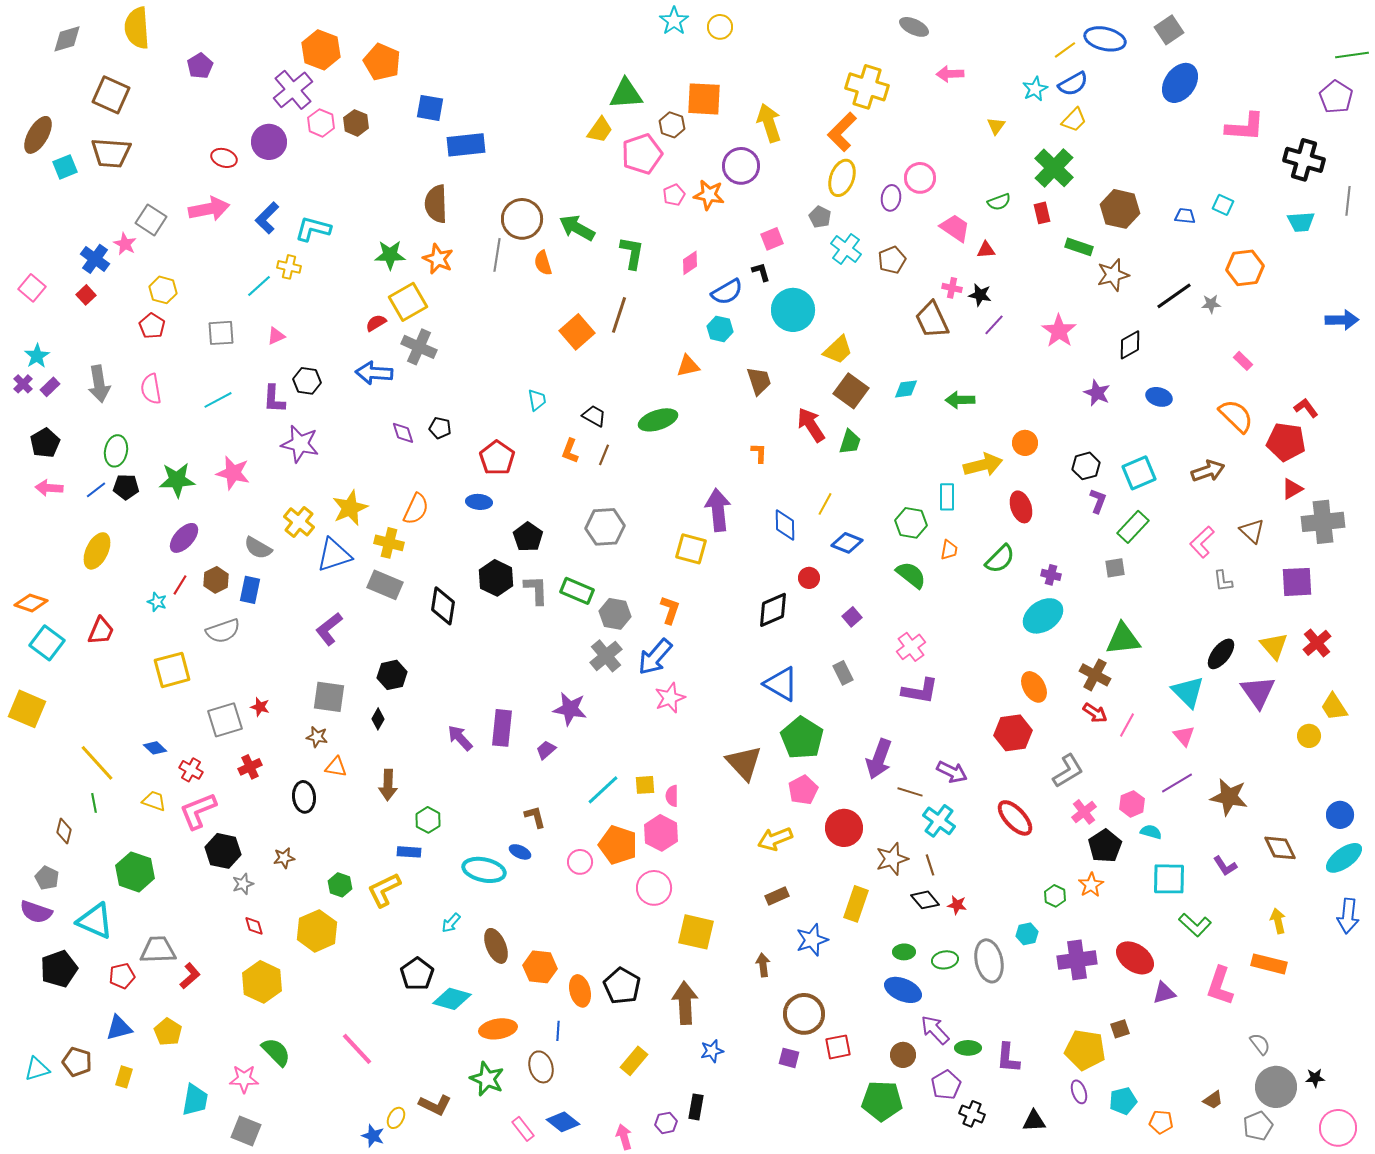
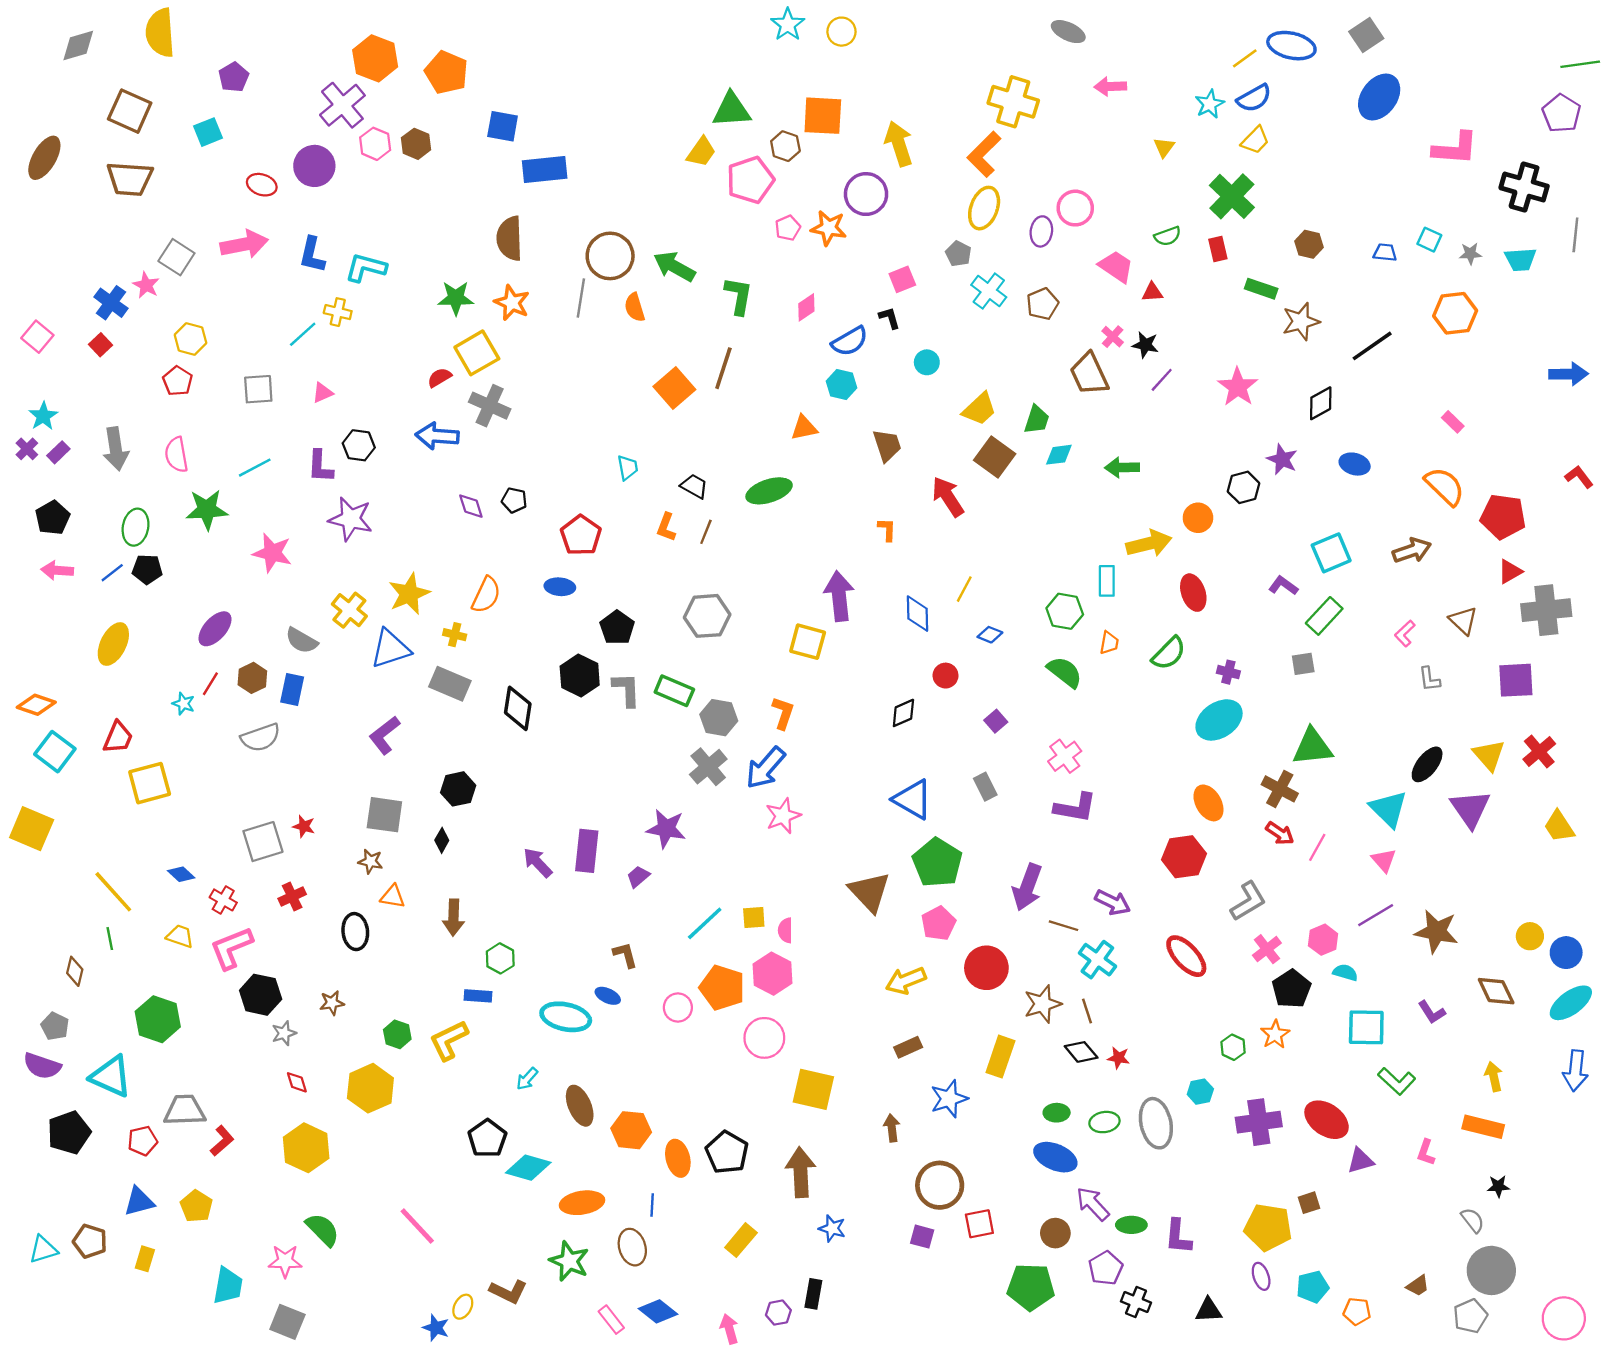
cyan square: (65, 167) -> (208, 132), moved
brown hexagon: (1120, 209) -> (1309, 244), size x0.6
blue L-shape: (267, 218) -> (312, 255), turned -32
pink cross: (952, 288) -> (1113, 337), turned 30
gray star: (1211, 304) -> (1470, 254), moved
cyan circle: (793, 310) -> (927, 362), size x0.5
red L-shape: (1306, 408) -> (1579, 477), moved
green trapezoid: (850, 442) -> (1037, 420), moved
black hexagon: (1086, 466) -> (1244, 487), moved
green star: (177, 480) -> (207, 510), moved
purple L-shape: (1098, 501) -> (1283, 586), turned -75
pink L-shape: (1202, 542) -> (1405, 633), size x0.7
yellow cross: (389, 543) -> (455, 635), size x0.7
blue diamond: (847, 543) -> (990, 635), size x0.7
black diamond: (773, 610) -> (903, 713), size x0.7
yellow square: (172, 670) -> (150, 783), moved
yellow circle: (1309, 736) -> (1530, 936), moved
pink L-shape: (1220, 986) -> (1426, 1152), size x0.6
blue star: (712, 1051) -> (832, 1228), turned 30
black star: (1315, 1078) -> (1498, 1186), moved

